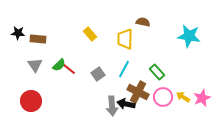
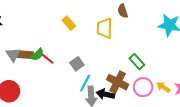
brown semicircle: (143, 22) -> (123, 11), turned -120
brown rectangle: (38, 39) -> (25, 55), moved
cyan line: (124, 69) -> (85, 83), moved

